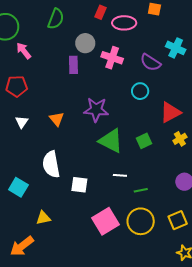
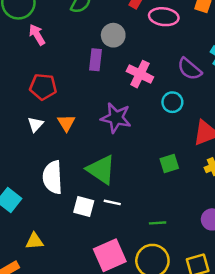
pink cross: (112, 58) -> (140, 74), moved
red pentagon: (17, 86) -> (43, 87), moved
white triangle: (22, 122) -> (35, 124), moved
green triangle: (111, 141) -> (101, 170), moved
white line: (120, 175) -> (112, 202), moved

